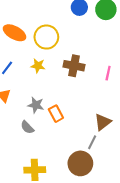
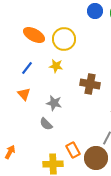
brown cross: (74, 66) -> (90, 84), moved
orange rectangle: (56, 114) -> (73, 150), moved

